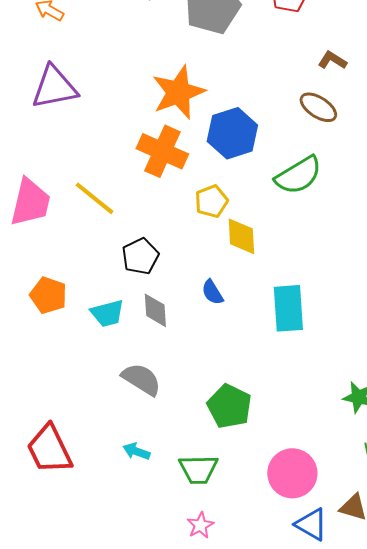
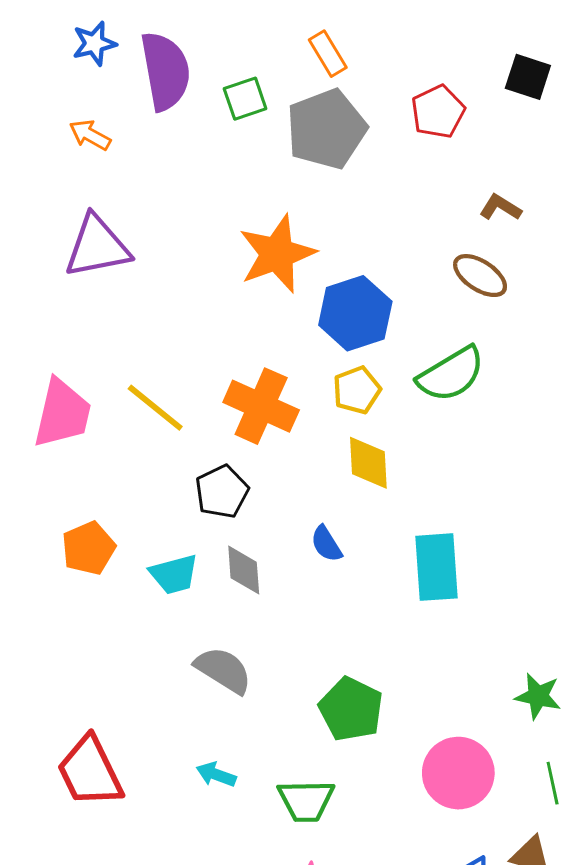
orange cross: (162, 151) -> (261, 406), moved
yellow pentagon: (211, 201) -> (357, 390), moved
orange pentagon: (48, 295) -> (88, 548), turned 30
pink circle: (292, 473) -> (458, 773), moved

